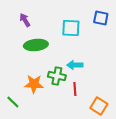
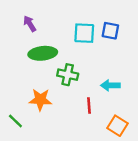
blue square: (101, 18) -> (110, 31), moved
cyan arrow: (75, 65) -> (110, 85), moved
green cross: (57, 76) -> (68, 75), moved

